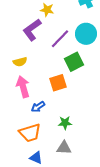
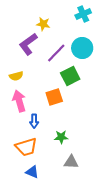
blue arrow: (38, 107) -> (34, 121), turned -56
gray triangle: (64, 148) -> (71, 162), moved

